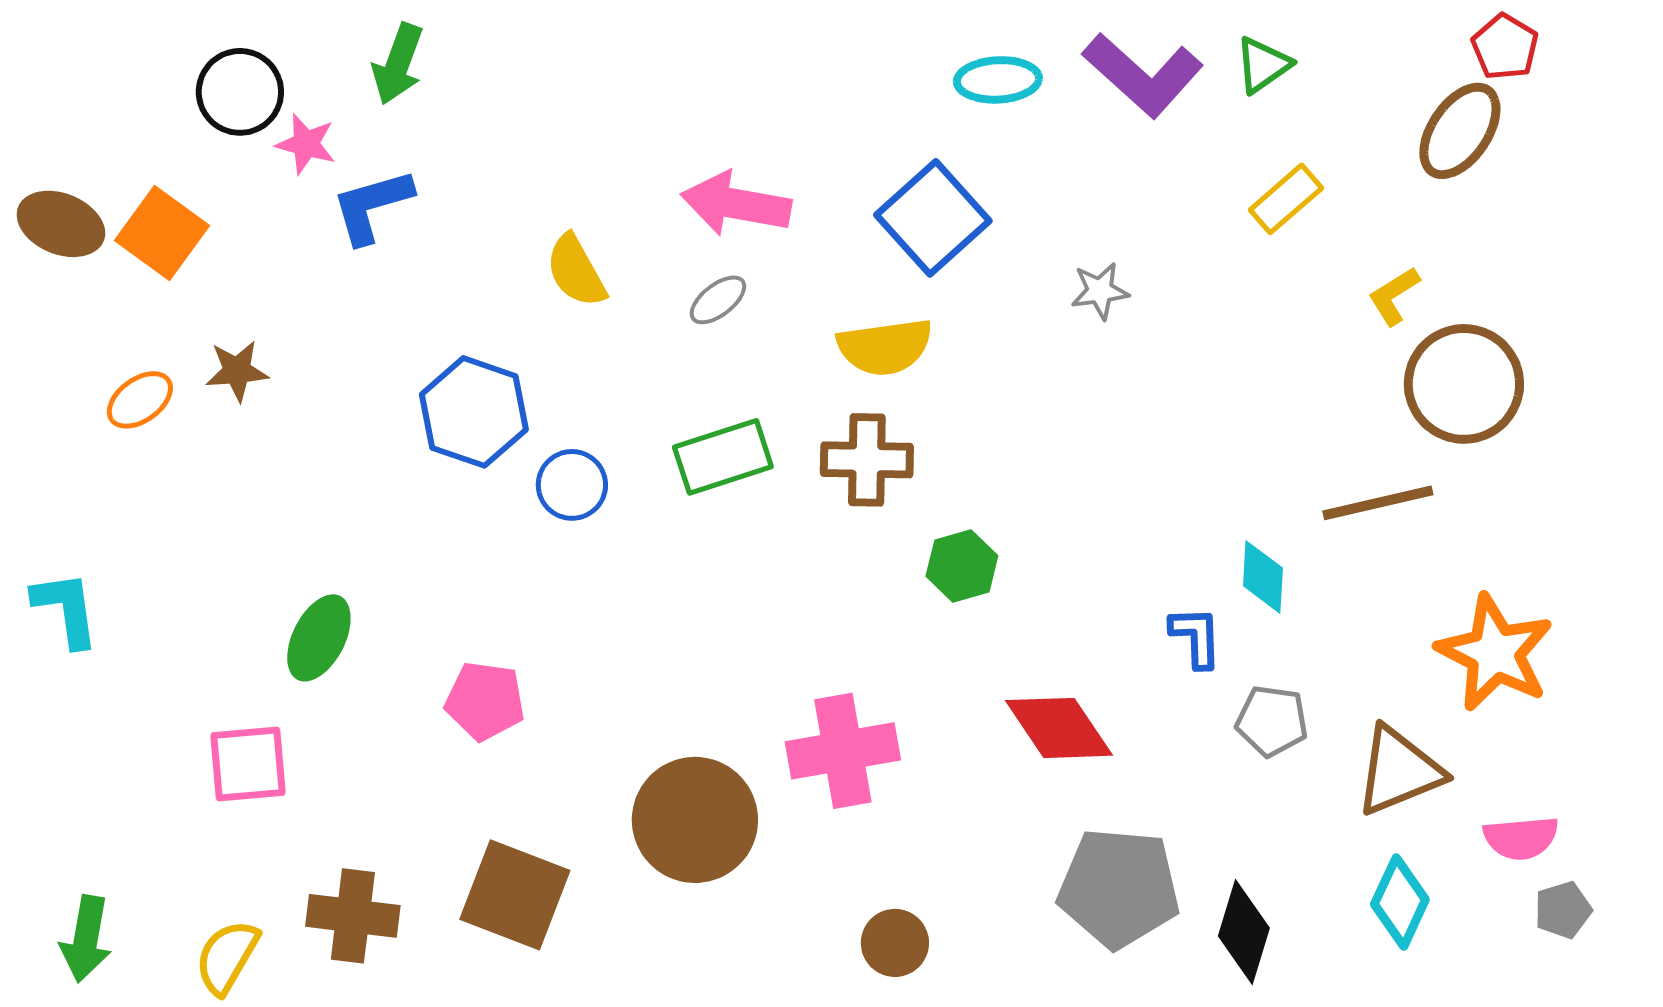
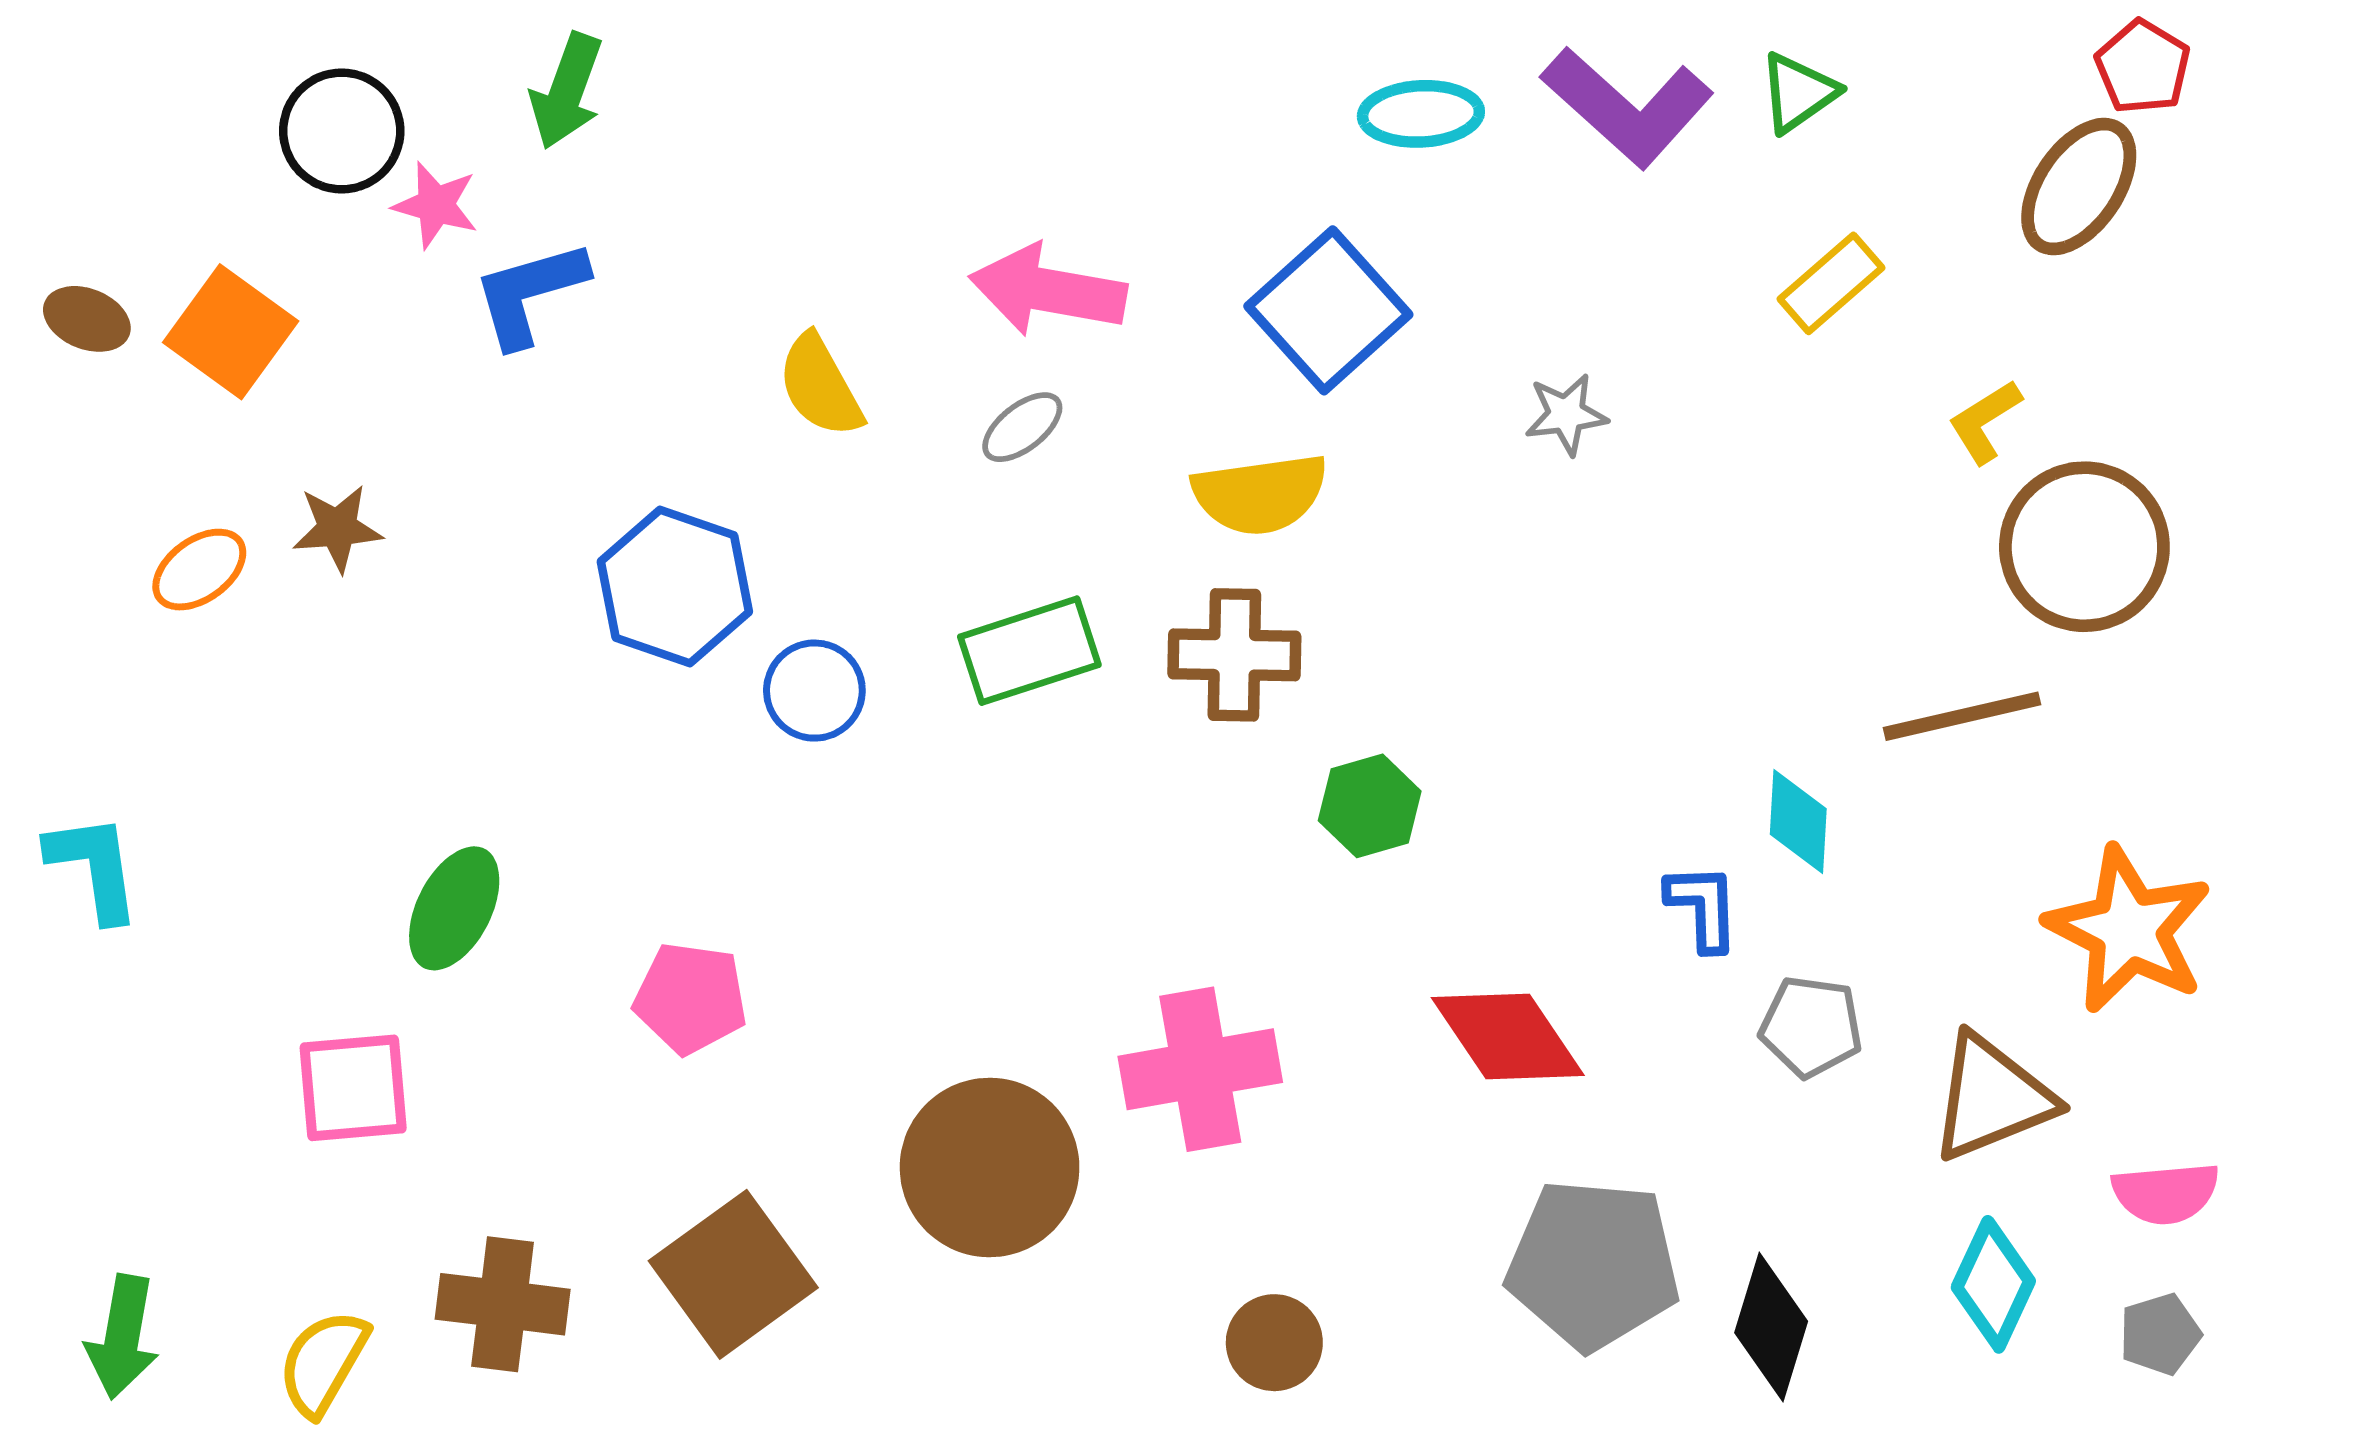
brown ellipse: (61, 224) -> (87, 319), size x0.7
brown square: (515, 895) -> (733, 1274), turned 33
gray pentagon: (1563, 910) -> (2160, 1334), moved

